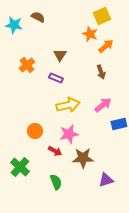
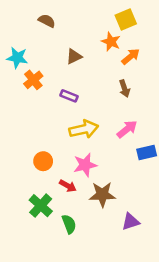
cyan star: (14, 25) -> (17, 58), moved
brown triangle: (60, 55) -> (74, 56), moved, turned 32
green cross: (20, 167) -> (41, 206), moved

